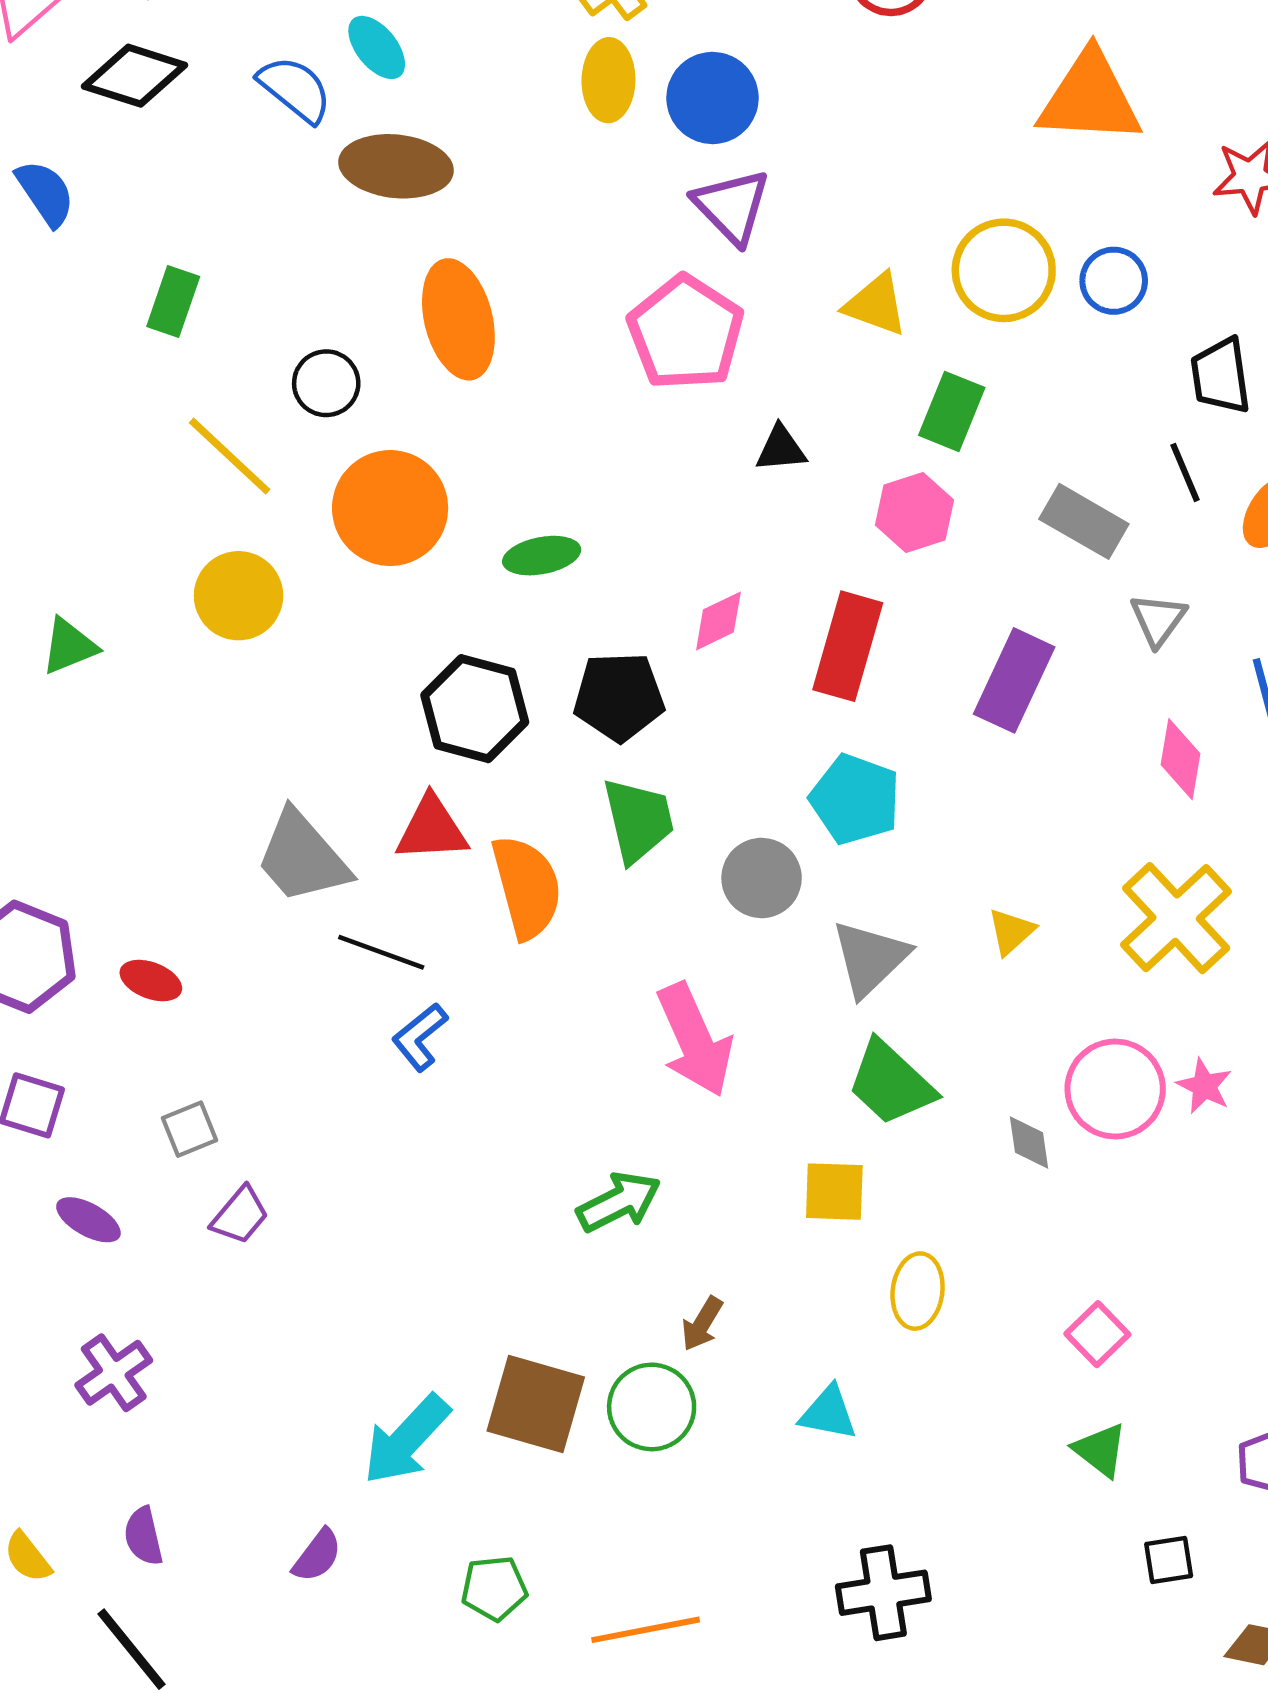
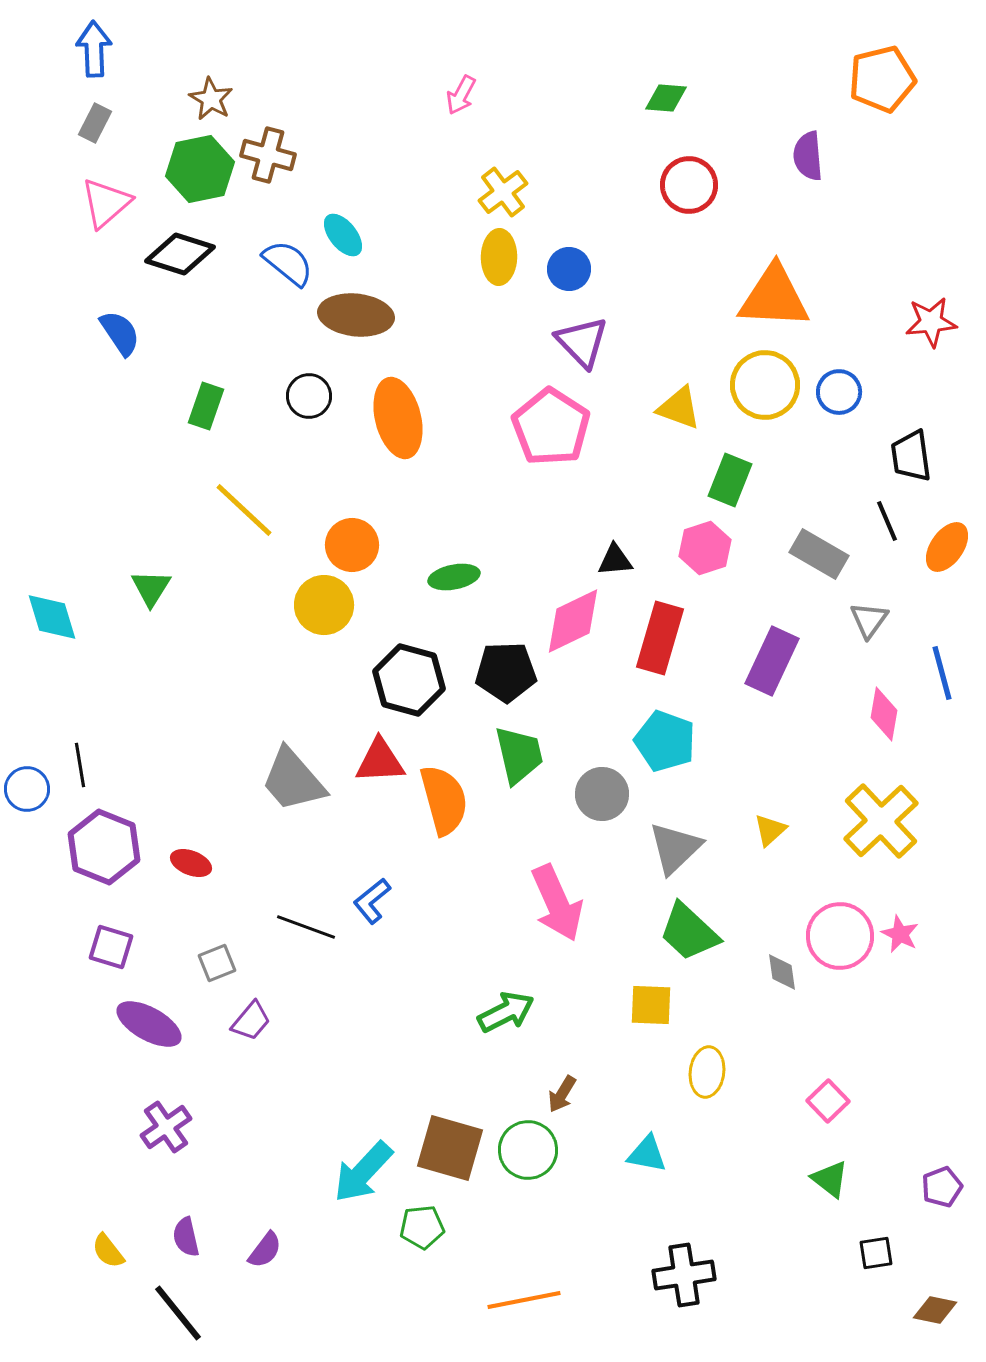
blue circle: (712, 98) -> (569, 269), size x0.7
orange triangle: (1090, 98) -> (774, 297), moved
black circle: (326, 383) -> (309, 396), moved
black triangle: (781, 449) -> (615, 560), moved
orange circle: (390, 508) -> (352, 545), size x0.7
yellow circle: (239, 596) -> (324, 605), moved
pink diamond: (718, 621) -> (573, 621), size x1.6
green triangle: (69, 646) -> (151, 588), moved, turned -36
black line: (381, 952) -> (306, 927), moved
purple ellipse: (88, 1220) -> (149, 1024), size x1.5
purple semicircle: (317, 1556) -> (265, 1250), moved
green pentagon: (494, 1588) -> (422, 1227), moved

